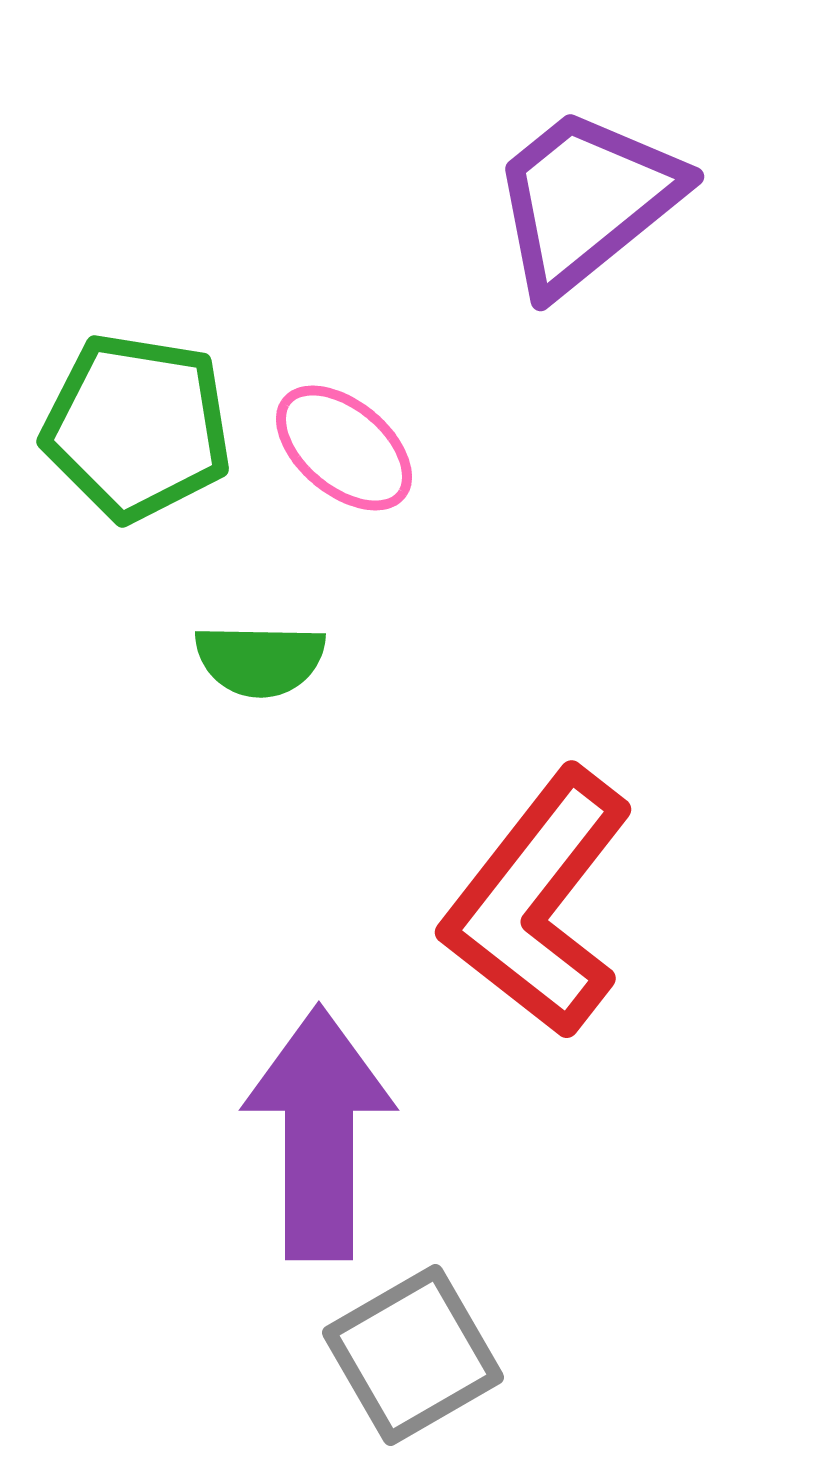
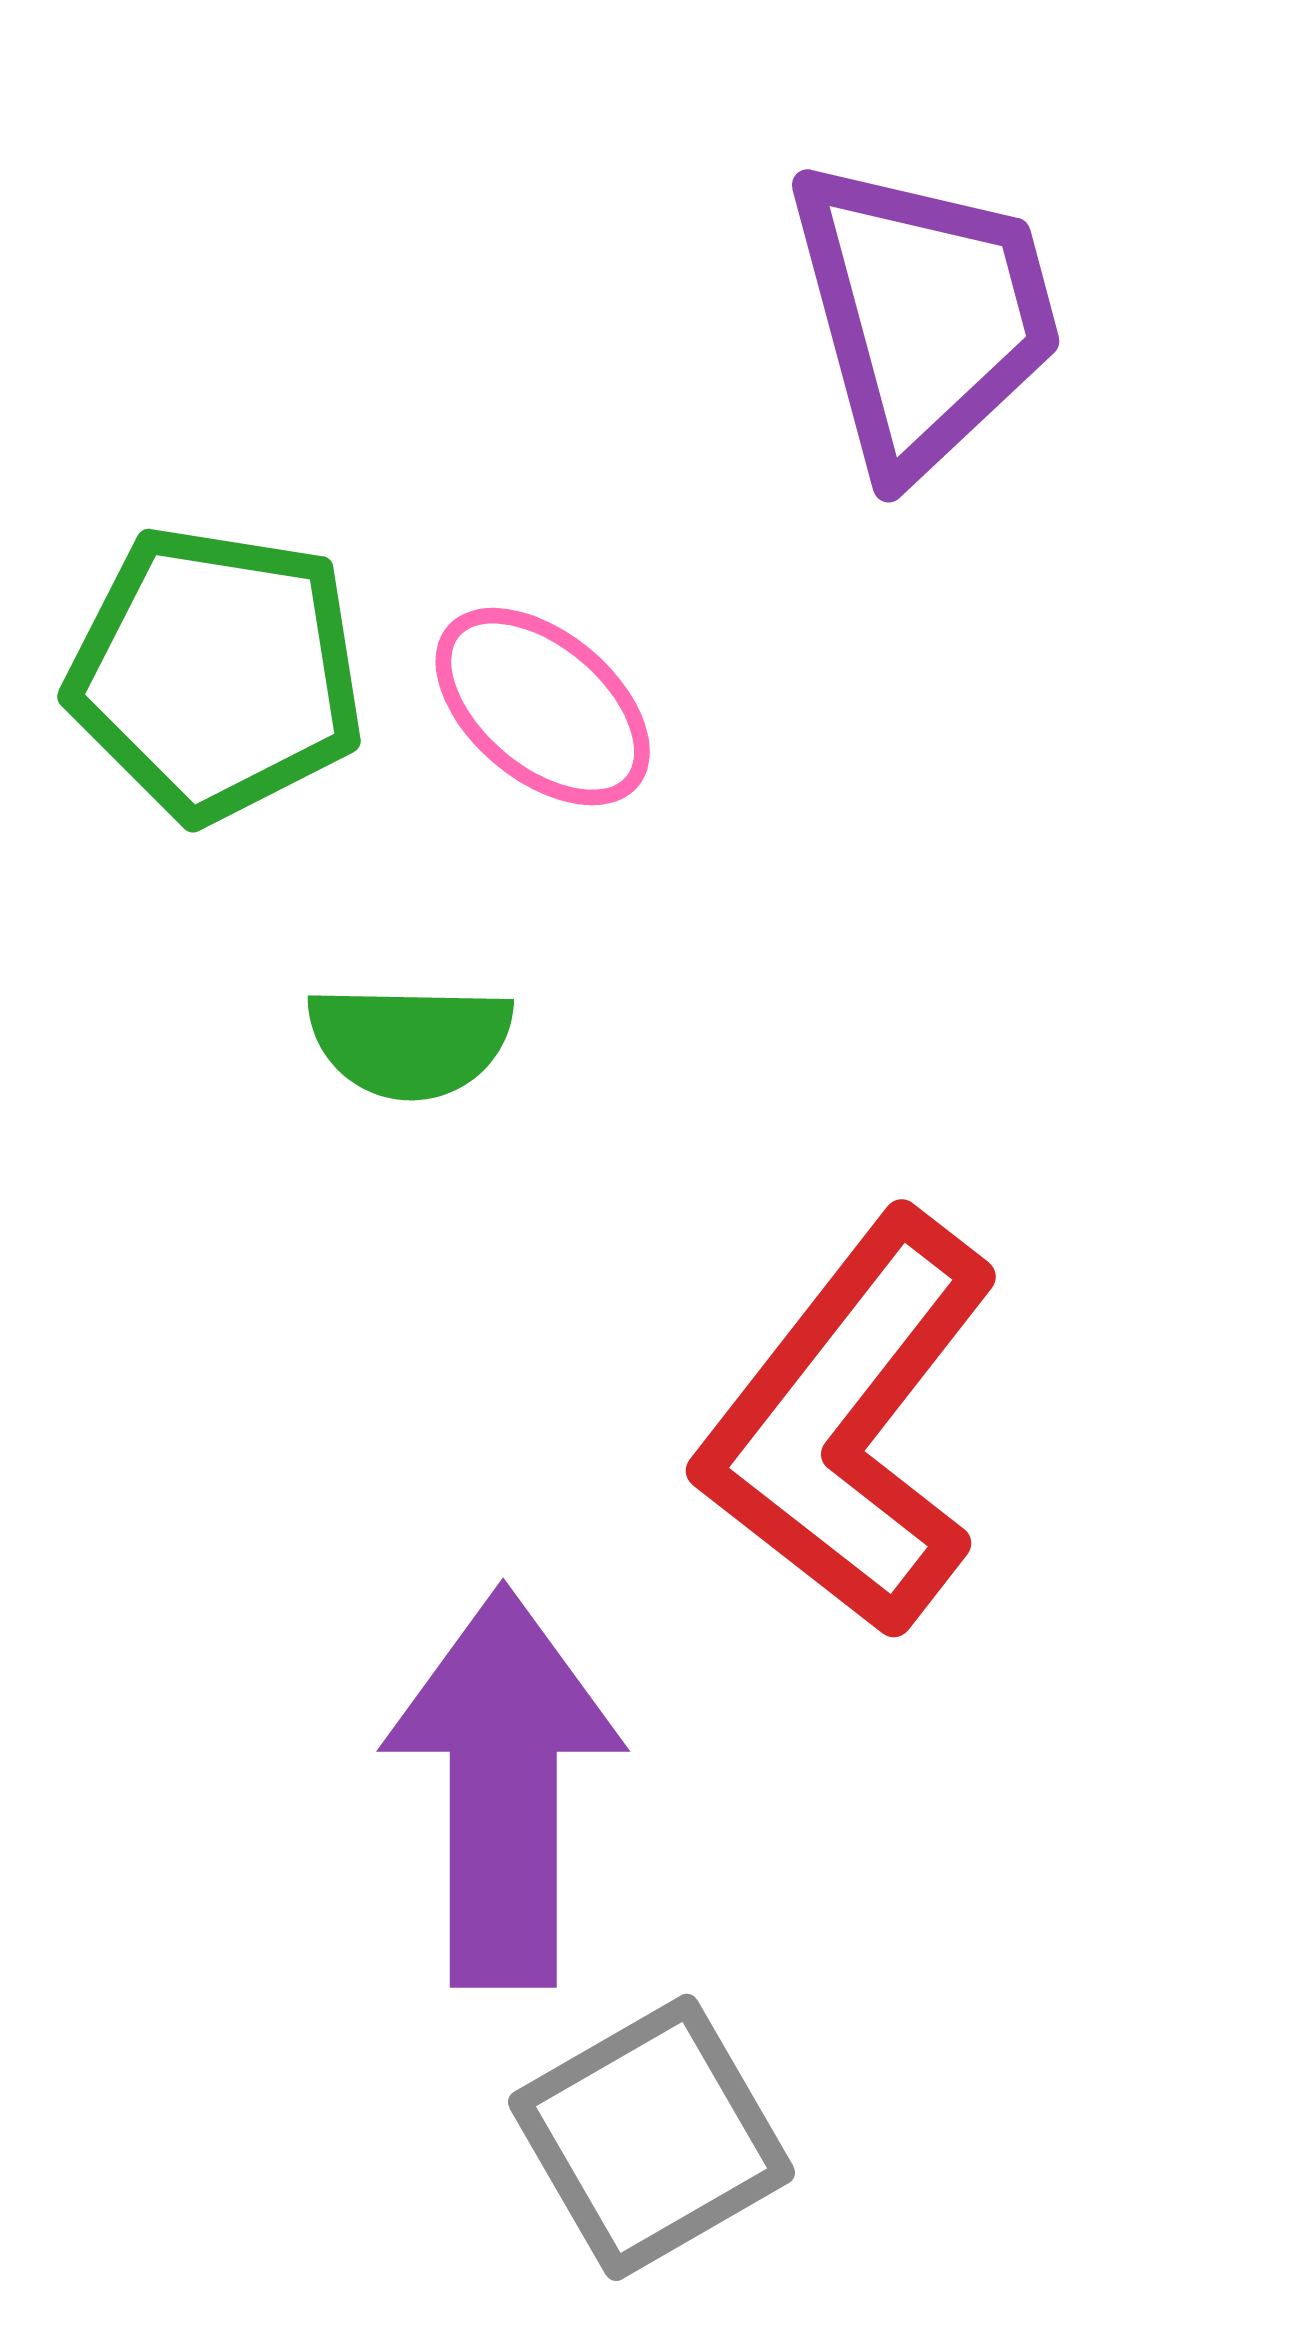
purple trapezoid: (586, 200) -> (924, 315), turned 114

